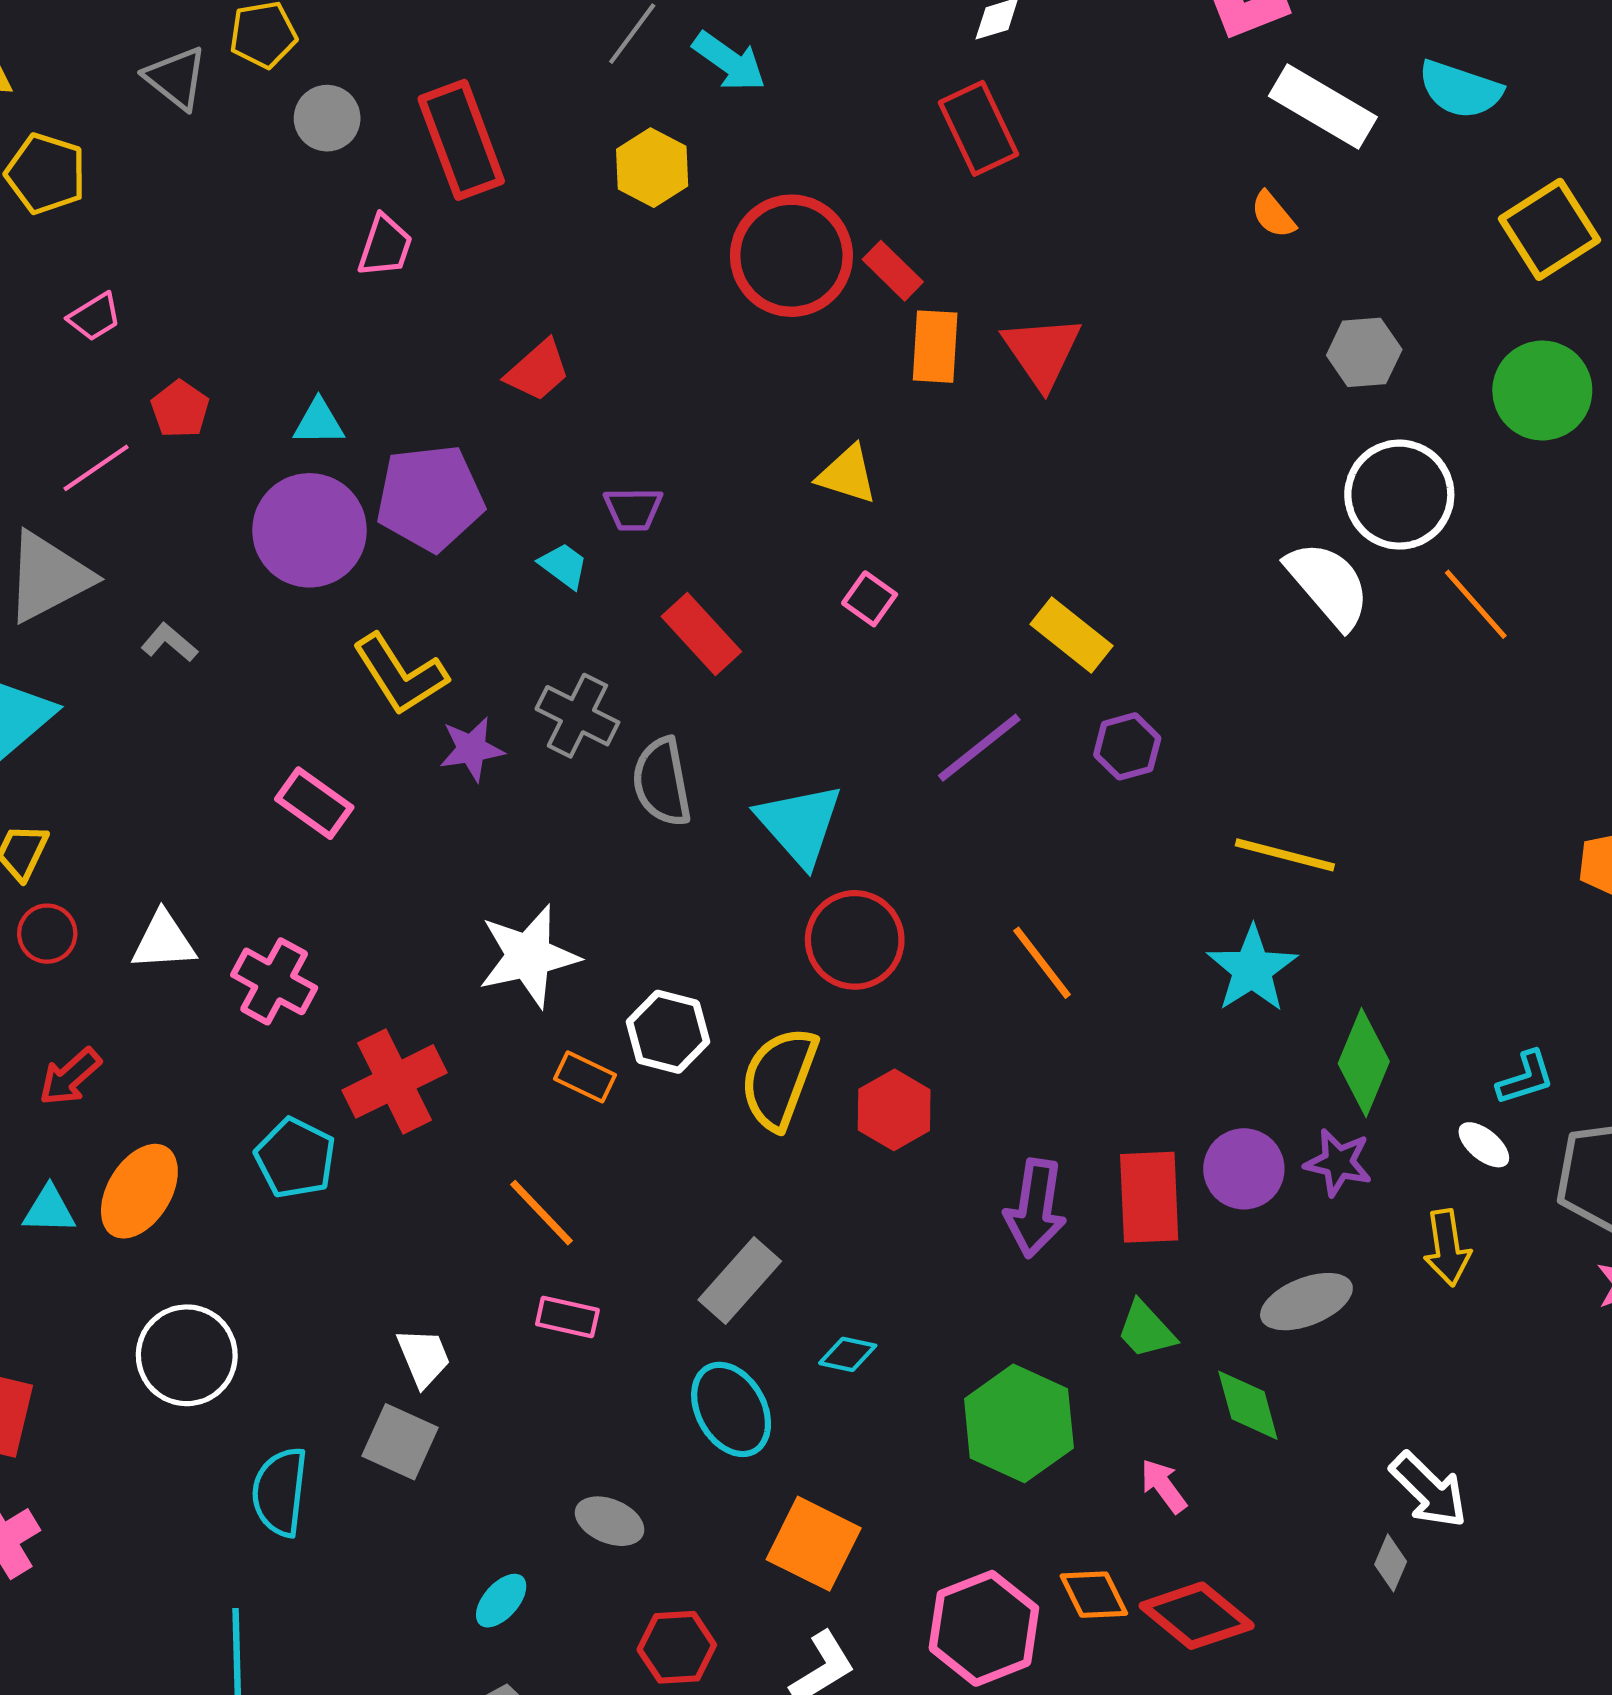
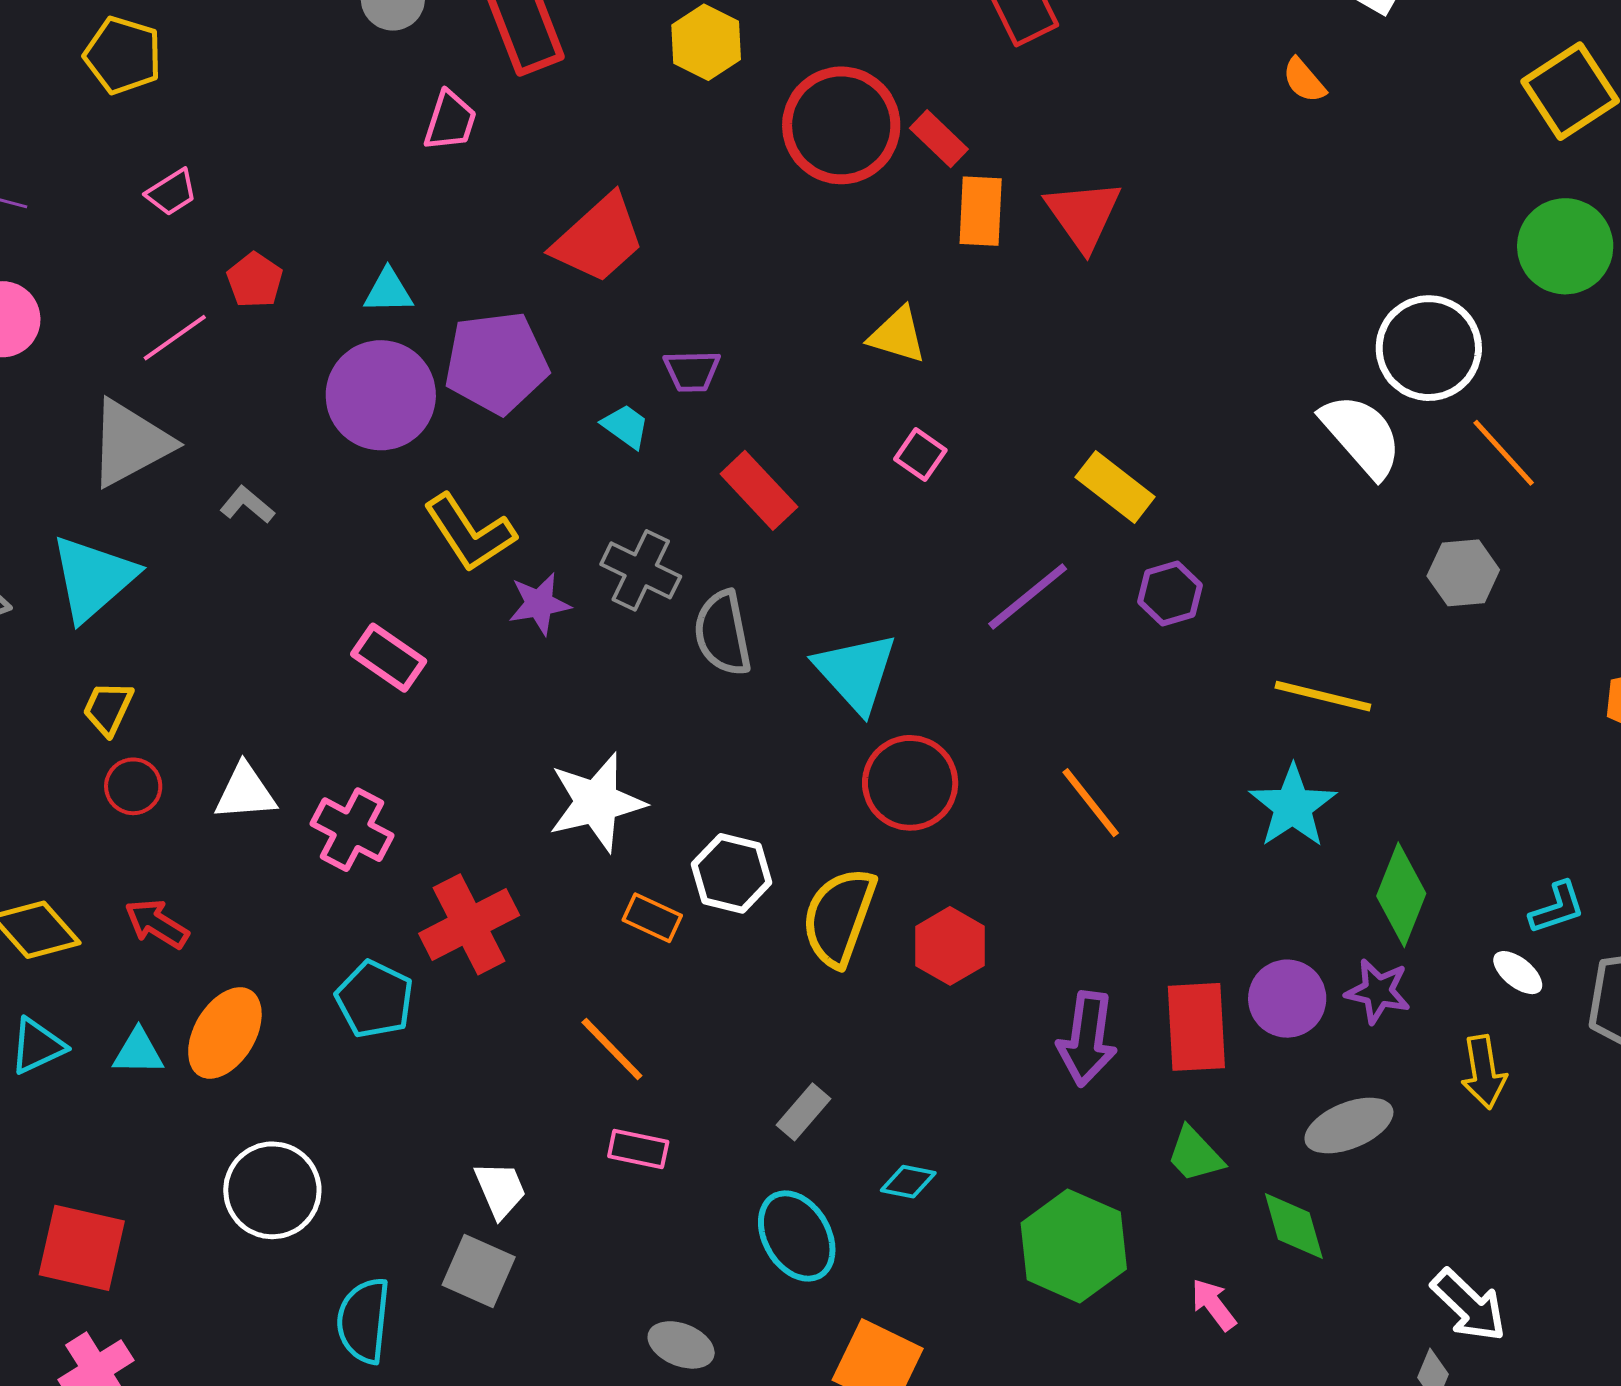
gray hexagon: (1364, 352) -> (1463, 573), moved
red trapezoid: (538, 371) -> (598, 239), size x1.5
red arrow: (70, 1077) -> (157, 924), turned 74
gray rectangle: (740, 1281) -> (803, 1112), size x0.7

